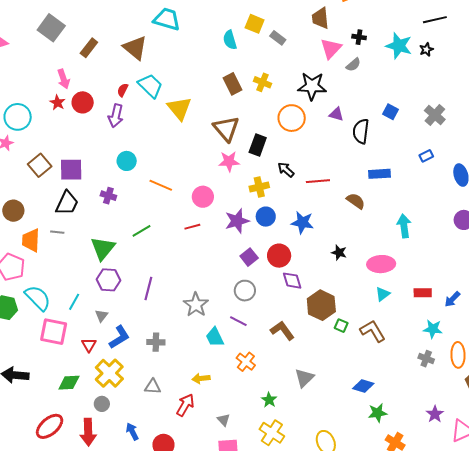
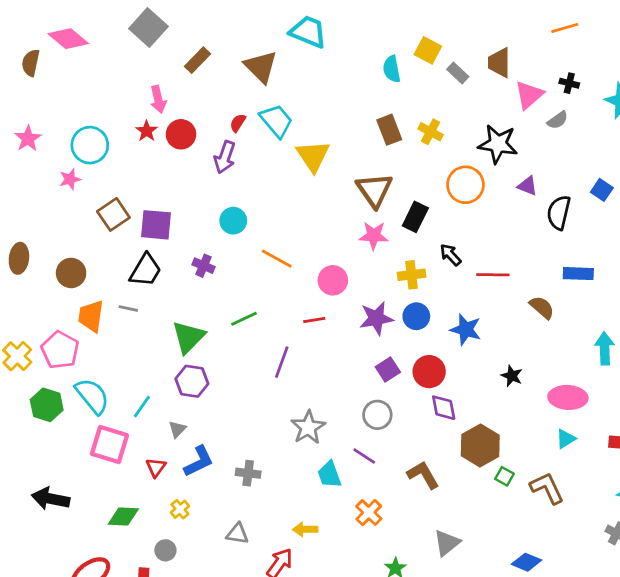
brown trapezoid: (320, 18) -> (499, 63), moved
purple line: (148, 289) -> (282, 362), moved
yellow cross: (109, 373) -> (180, 509), size x0.5

